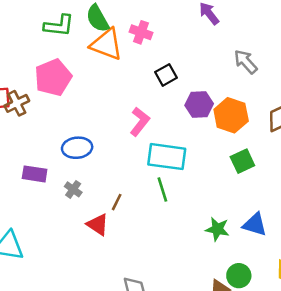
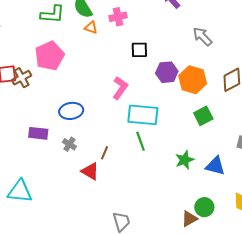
pink cross: (141, 32) -> (118, 17), turned -30
orange triangle: (106, 44) -> (91, 28), size x0.5
black square: (166, 75) -> (139, 50), turned 30
green star: (217, 229) -> (185, 160), moved, turned -30

